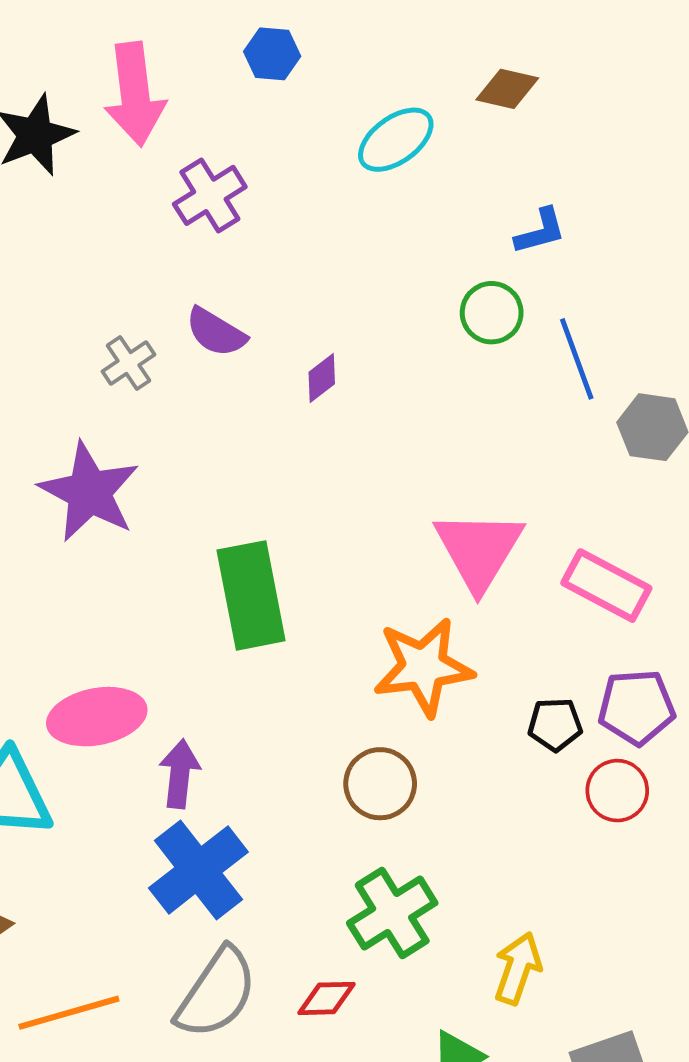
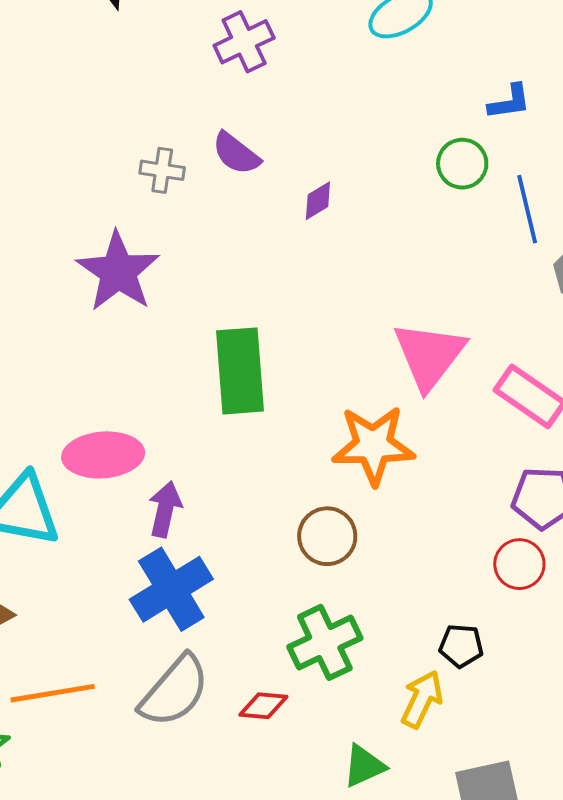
gray cross: (128, 363) -> (162, 170), turned 36
black pentagon: (555, 724) -> (461, 646), moved

